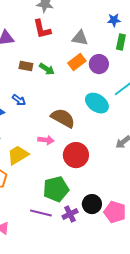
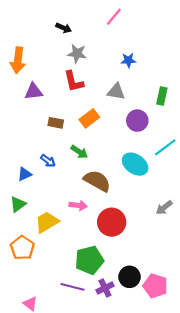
blue star: (114, 20) -> (128, 60), moved
orange rectangle: (77, 62) -> (89, 118), moved
green arrow: (47, 69) -> (79, 152), moved

